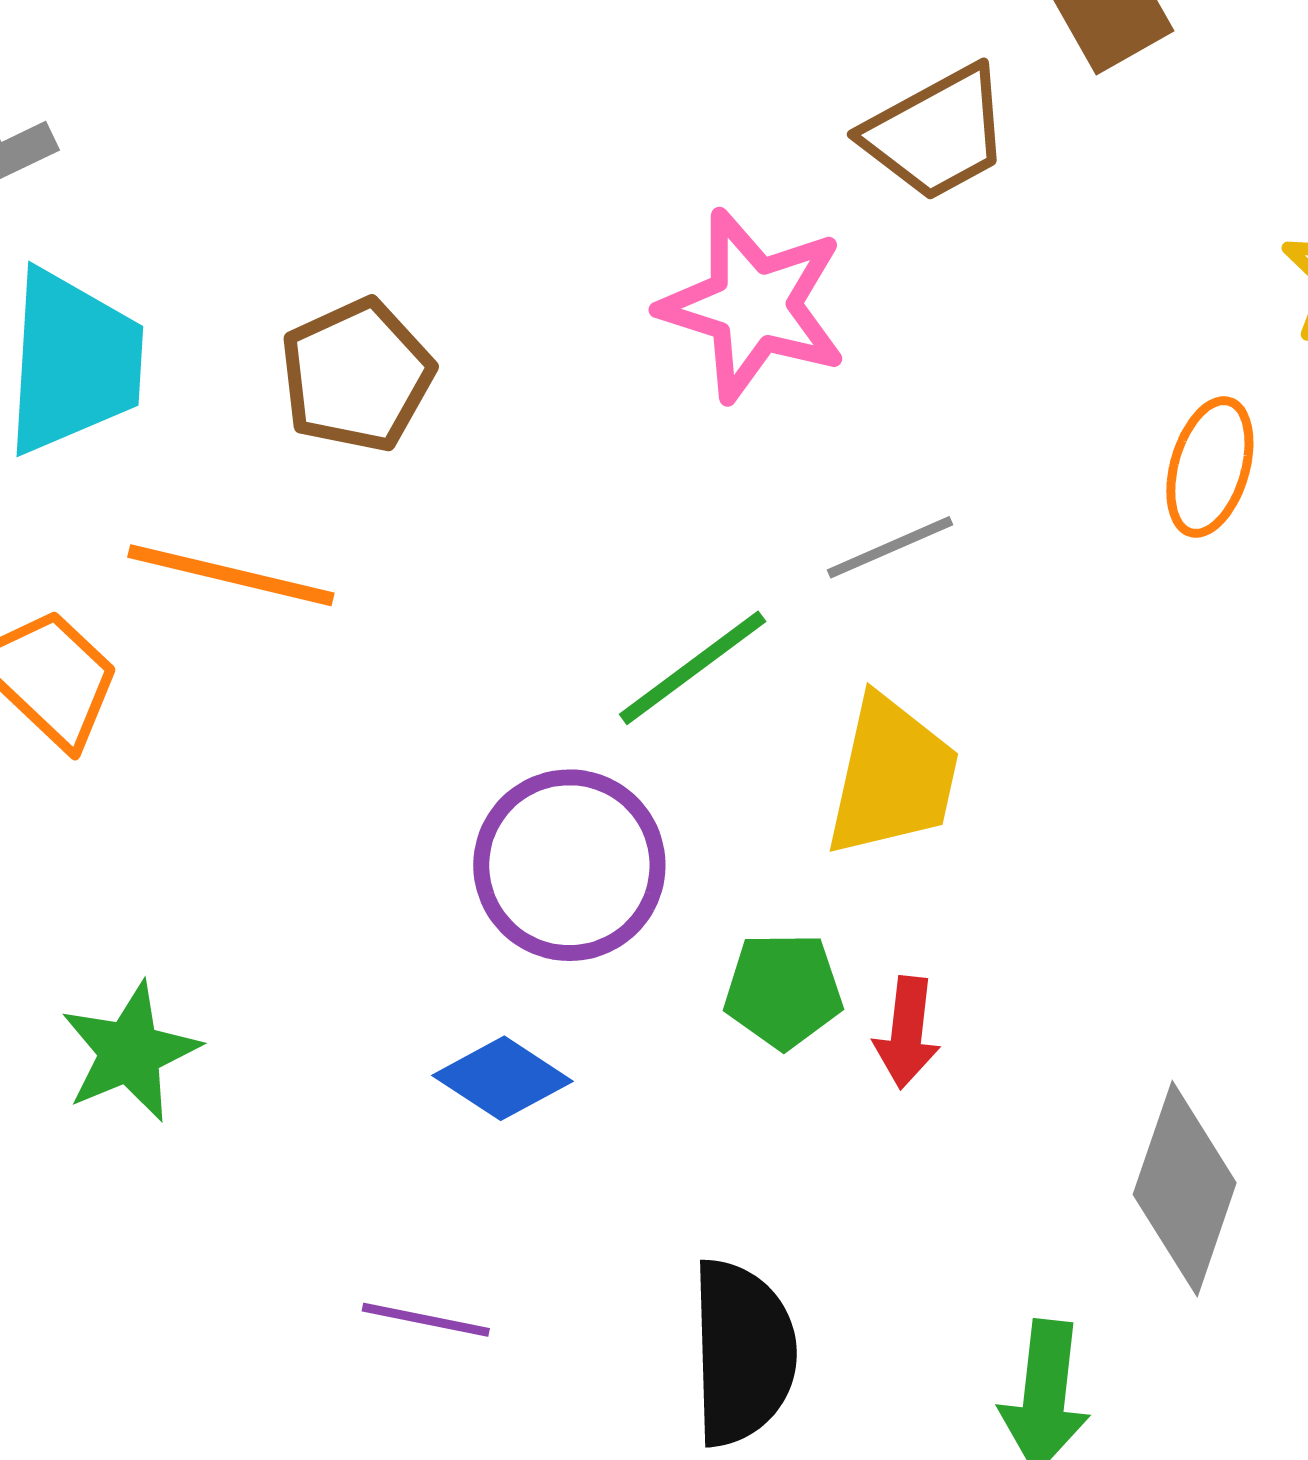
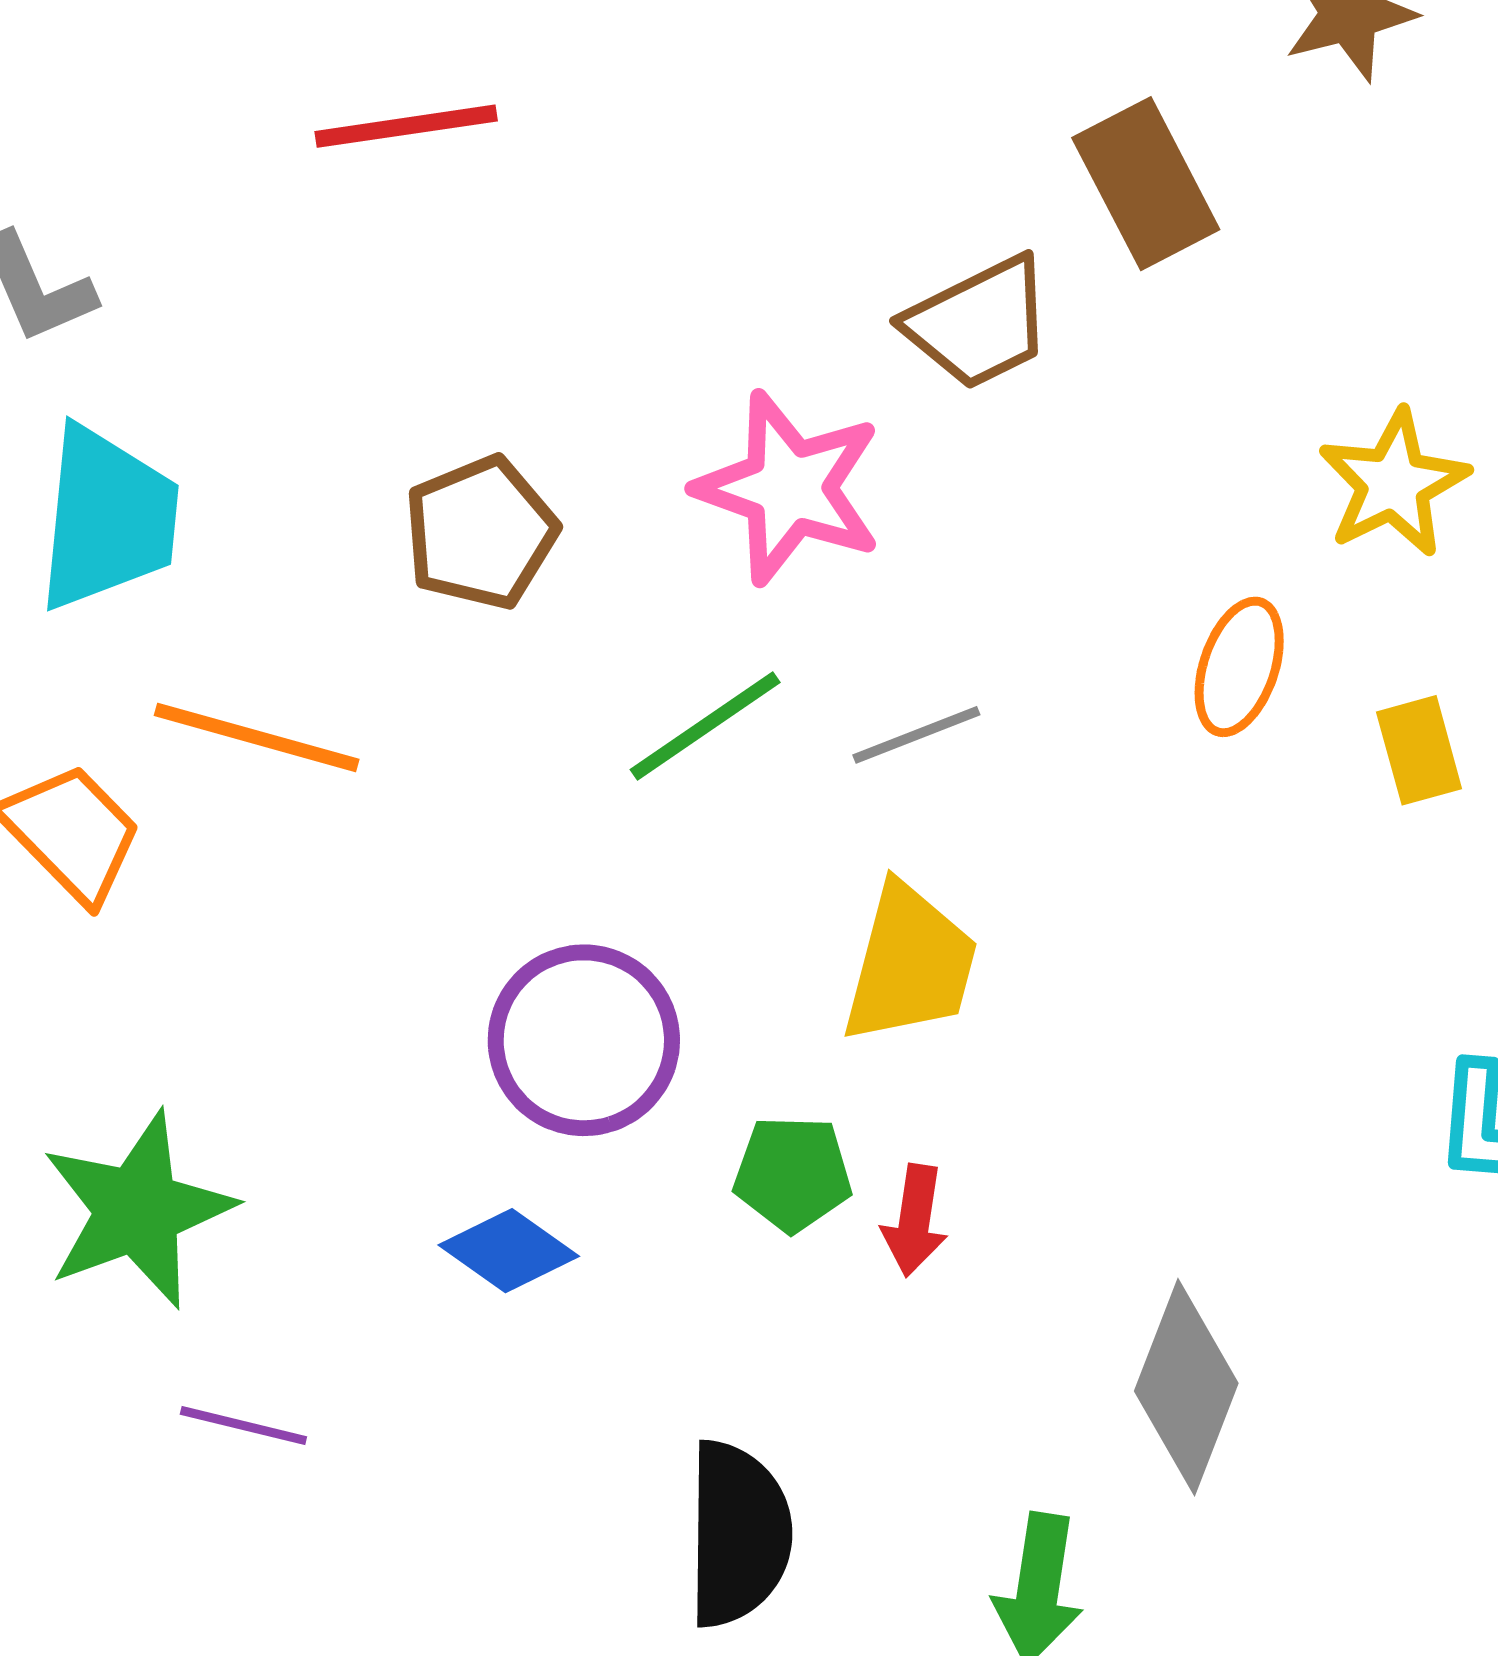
brown pentagon: (357, 375) -> (481, 533), moved
green line: (693, 668) -> (705, 726), moved
green star: (130, 1052) -> (138, 1210), size x1.4
purple line: (426, 1320) -> (243, 1426), moved

